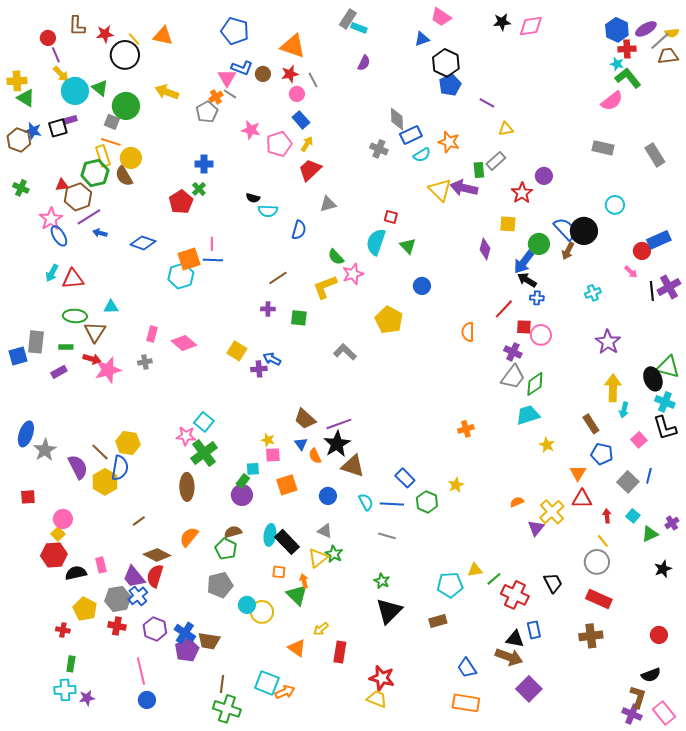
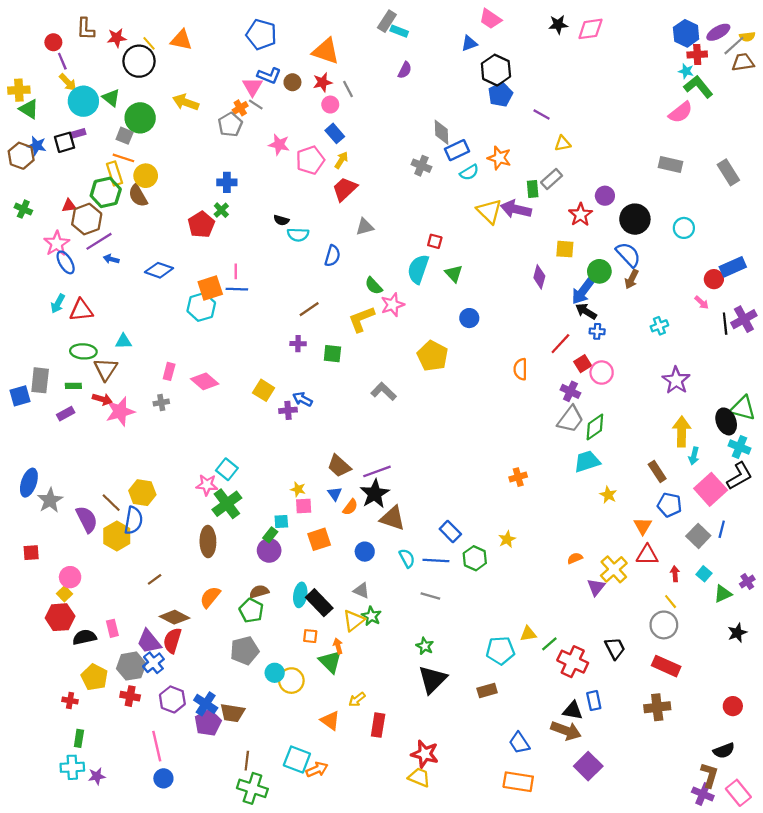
black circle: (584, 231) -> (635, 219), moved
red square: (524, 327) -> (583, 364), turned -35
black L-shape: (665, 428) -> (739, 476), turned -104
pink square: (639, 440) -> (711, 489), size x1.8
orange semicircle: (315, 456) -> (350, 507), turned -119

